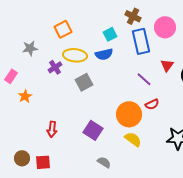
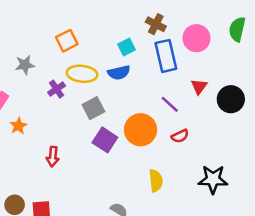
orange circle: (129, 114) -> (141, 130), moved
red arrow: (52, 129) -> (53, 156), moved
purple square: (93, 130) -> (105, 140), moved
yellow semicircle: (133, 139) -> (156, 181), turned 48

